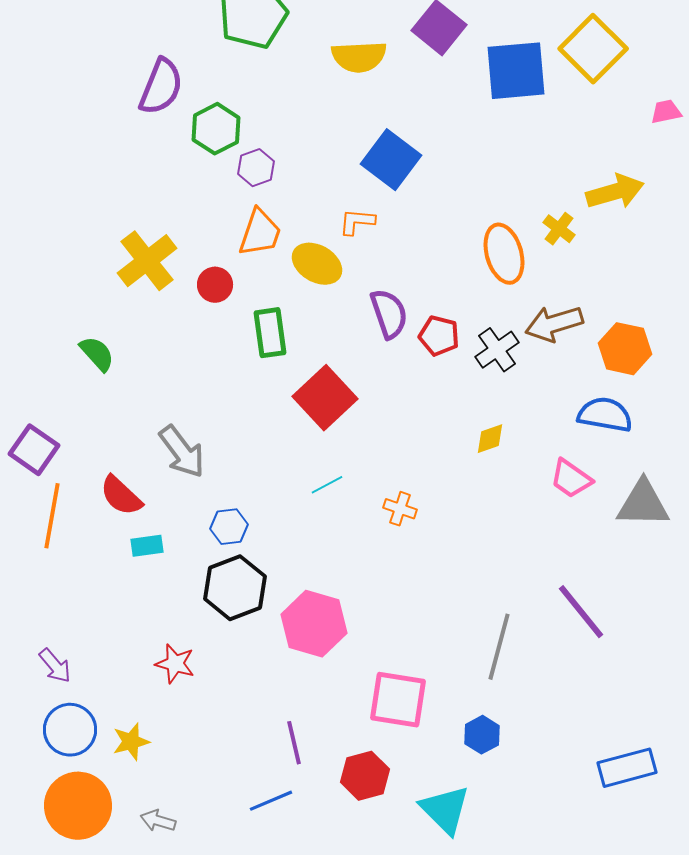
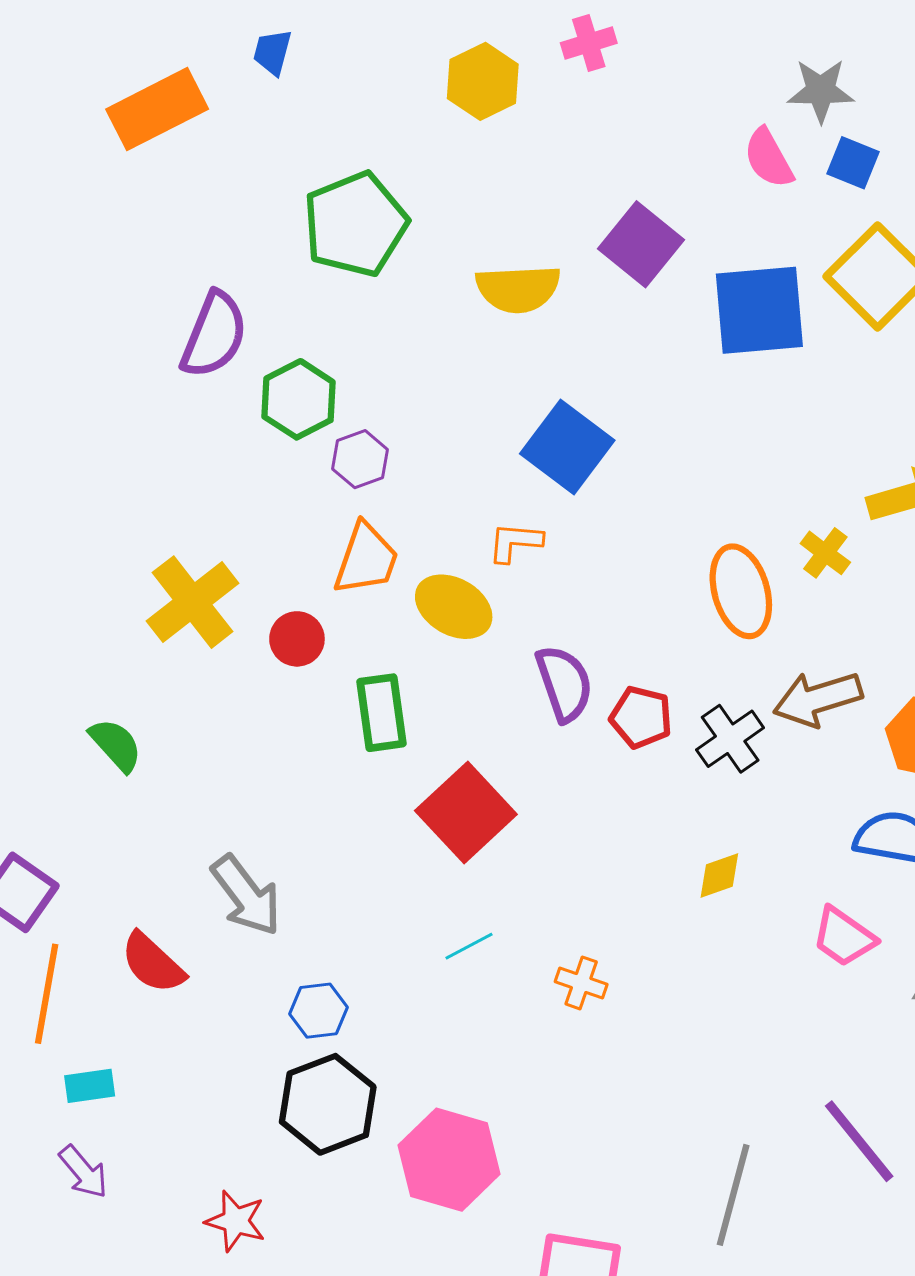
cyan rectangle: (147, 546) -> (90, 1086), moved
purple arrow: (55, 666) -> (83, 1172), moved

